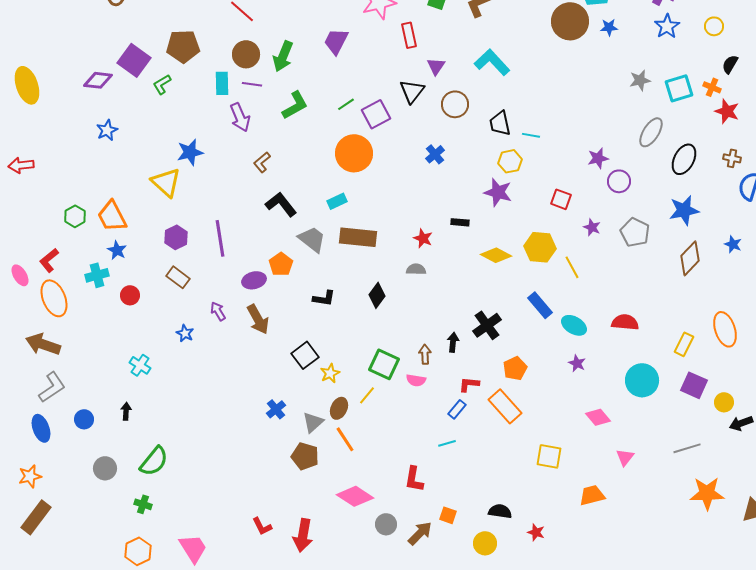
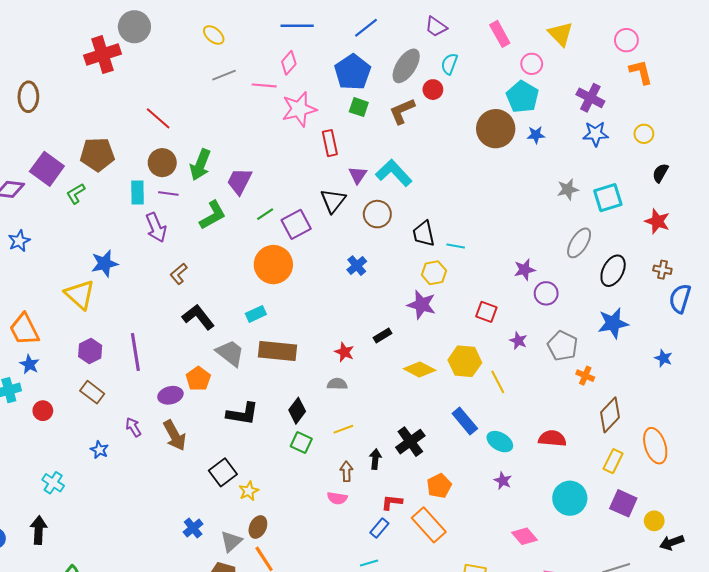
blue star: (667, 26) -> (596, 134), turned 30
purple trapezoid: (336, 41) -> (239, 181), moved
cyan L-shape: (492, 62) -> (394, 173), moved
orange cross: (712, 87) -> (585, 376), moved
black rectangle: (460, 222) -> (382, 336), turned -36
brown diamond: (690, 258) -> (610, 415), moved
black L-shape: (324, 298) -> (242, 414), size x1.4
green square: (384, 364) -> (301, 443), moved, size x0.7
yellow line: (367, 395) -> (343, 429), moved, turned 30
black arrow: (126, 411) -> (39, 530), size x1.5

